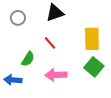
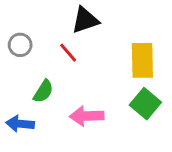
gray circle: (18, 18) -> (20, 45), moved
red line: (50, 43) -> (68, 53), moved

